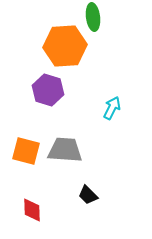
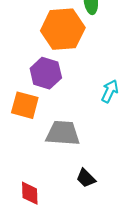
orange square: (26, 151) -> (25, 105), moved

